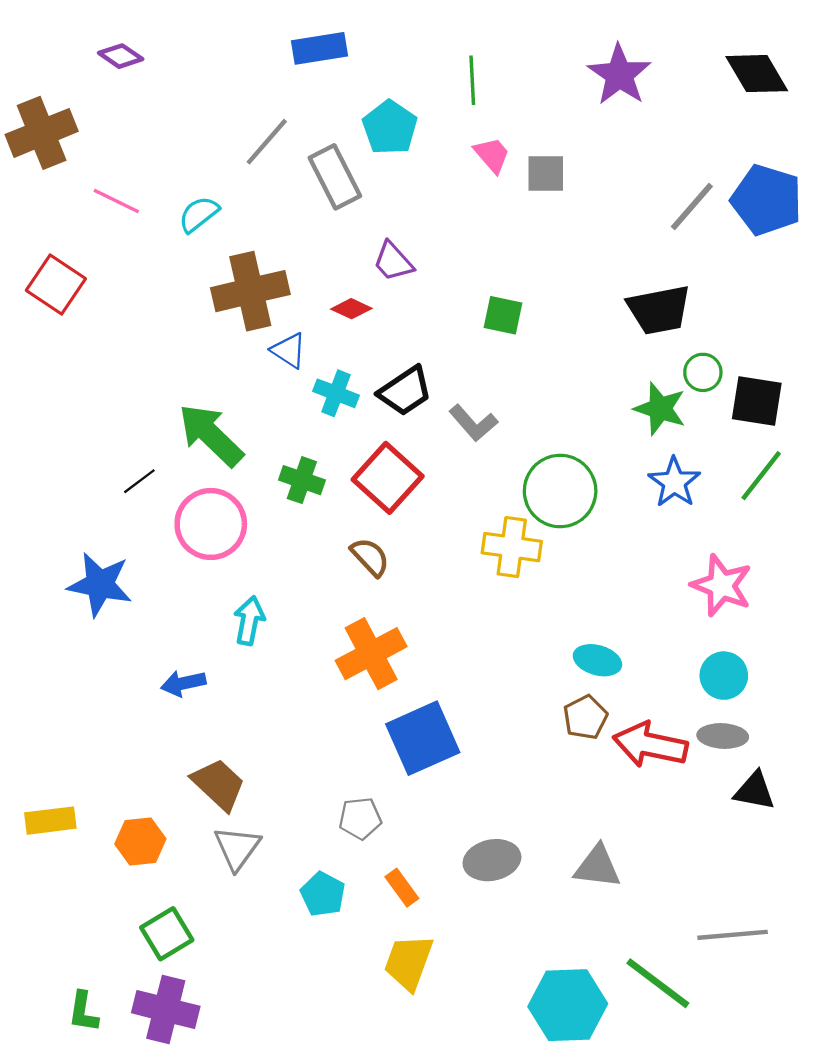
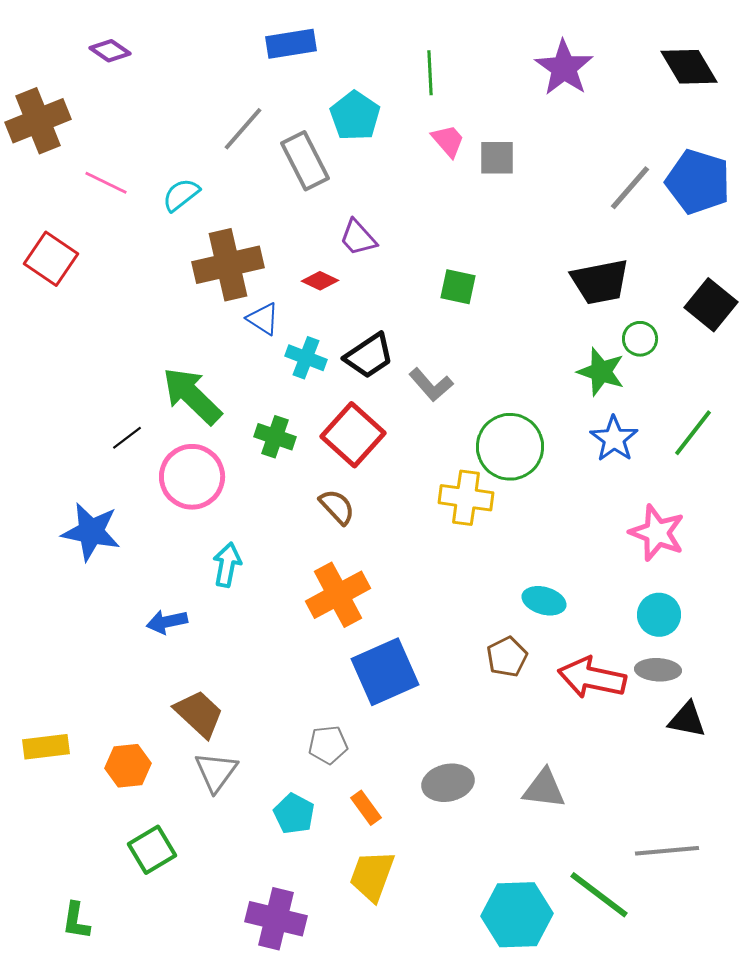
black square: (757, 401) -> (711, 305), moved, turned 30
brown pentagon: (585, 717) -> (507, 657), moved
purple cross: (166, 1010) -> (276, 919), moved

